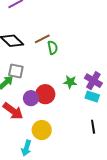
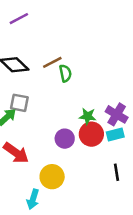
red circle: (45, 94) -> (91, 134), moved
cyan rectangle: (92, 97) -> (115, 134), turned -32
purple circle: (31, 98) -> (65, 139), moved

